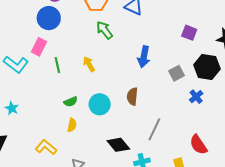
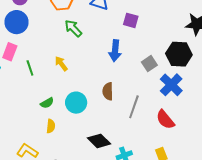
purple square: (189, 33) -> (131, 20), moved
blue cross: (196, 97) -> (171, 85), size x1.6
gray line: (154, 129) -> (134, 107), moved
red semicircle: (198, 145) -> (165, 120), moved

